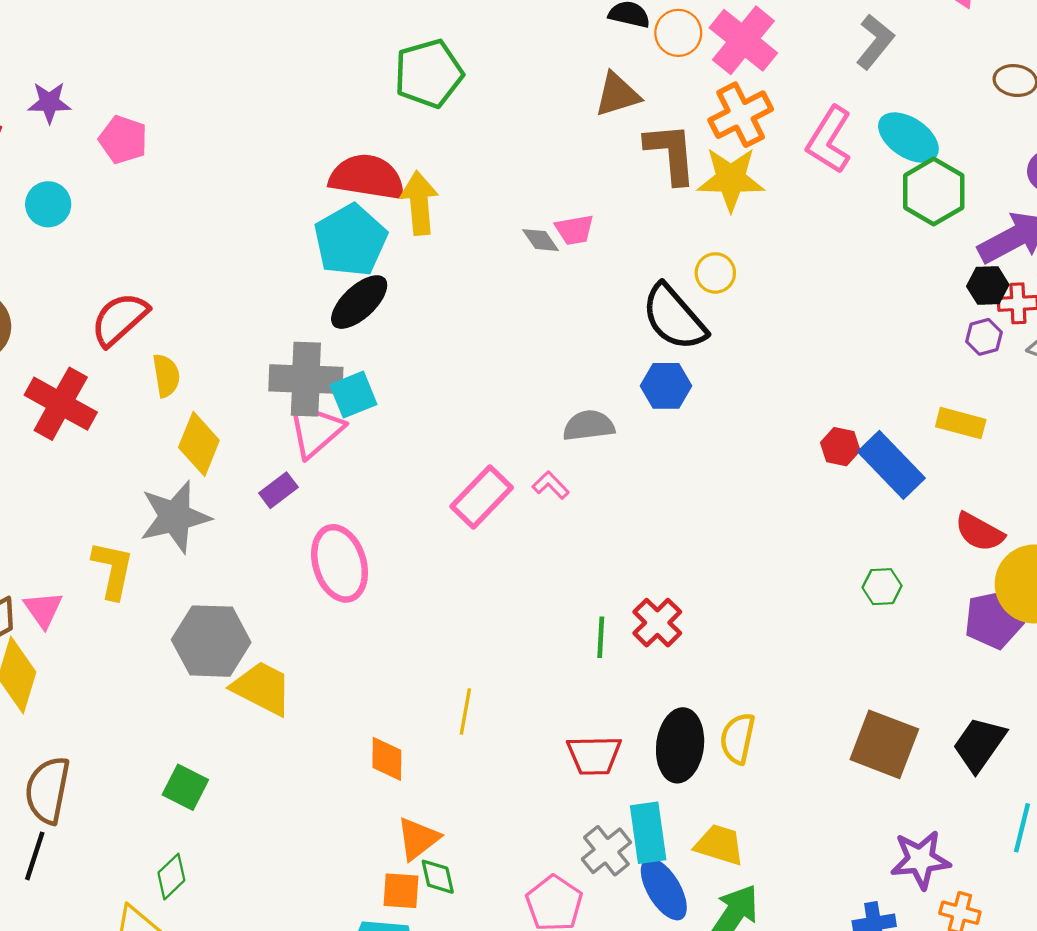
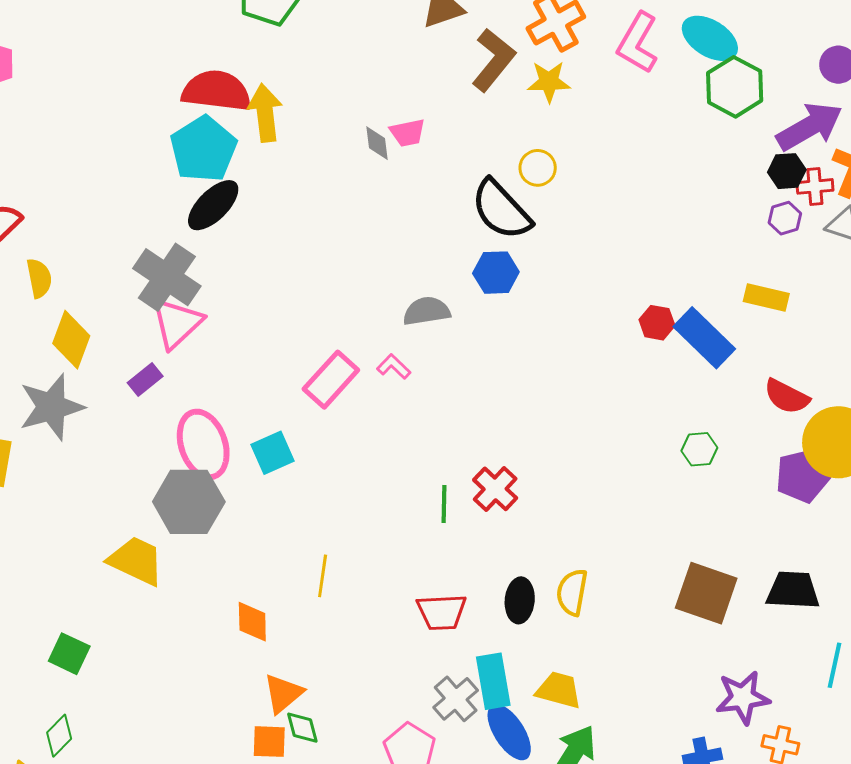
brown L-shape: (671, 153) -> (493, 60), turned 46
yellow star: (731, 179) -> (549, 82), size x0.7
gray diamond: (541, 240) -> (377, 143), turned 30
gray cross: (306, 379) -> (167, 277), turned 34
cyan square: (353, 395) -> (273, 453), moved
gray hexagon: (211, 641) -> (189, 502), moved
black trapezoid: (979, 744) -> (793, 590), turned 60
black ellipse: (680, 745) -> (520, 600), size x0.7

